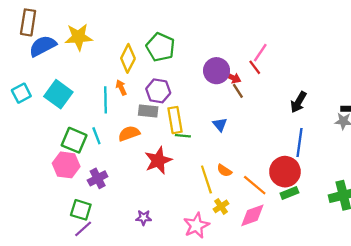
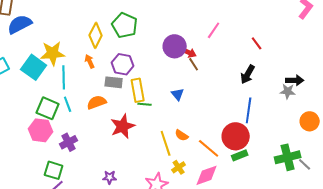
yellow star: (79, 37) -> (53, 53), moved
red line: (255, 67) -> (257, 43), moved
cyan line: (105, 100) -> (64, 77), moved

